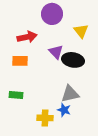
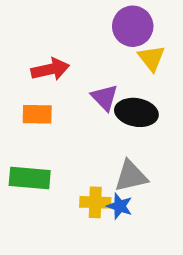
purple circle: (52, 14) -> (133, 26), moved
green rectangle: (16, 95) -> (30, 178), size x1.5
yellow cross: (45, 118) -> (95, 202), moved

